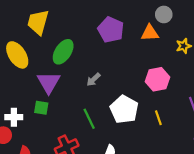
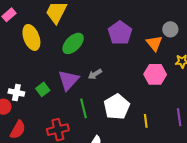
orange triangle: (150, 33) -> (154, 43), turned 42
pink hexagon: (157, 79) -> (155, 74), moved
purple triangle: (49, 82) -> (68, 80), moved
green square: (41, 108) -> (43, 89), turned 32

